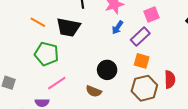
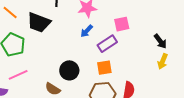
orange square: (142, 61) -> (104, 68), turned -35

